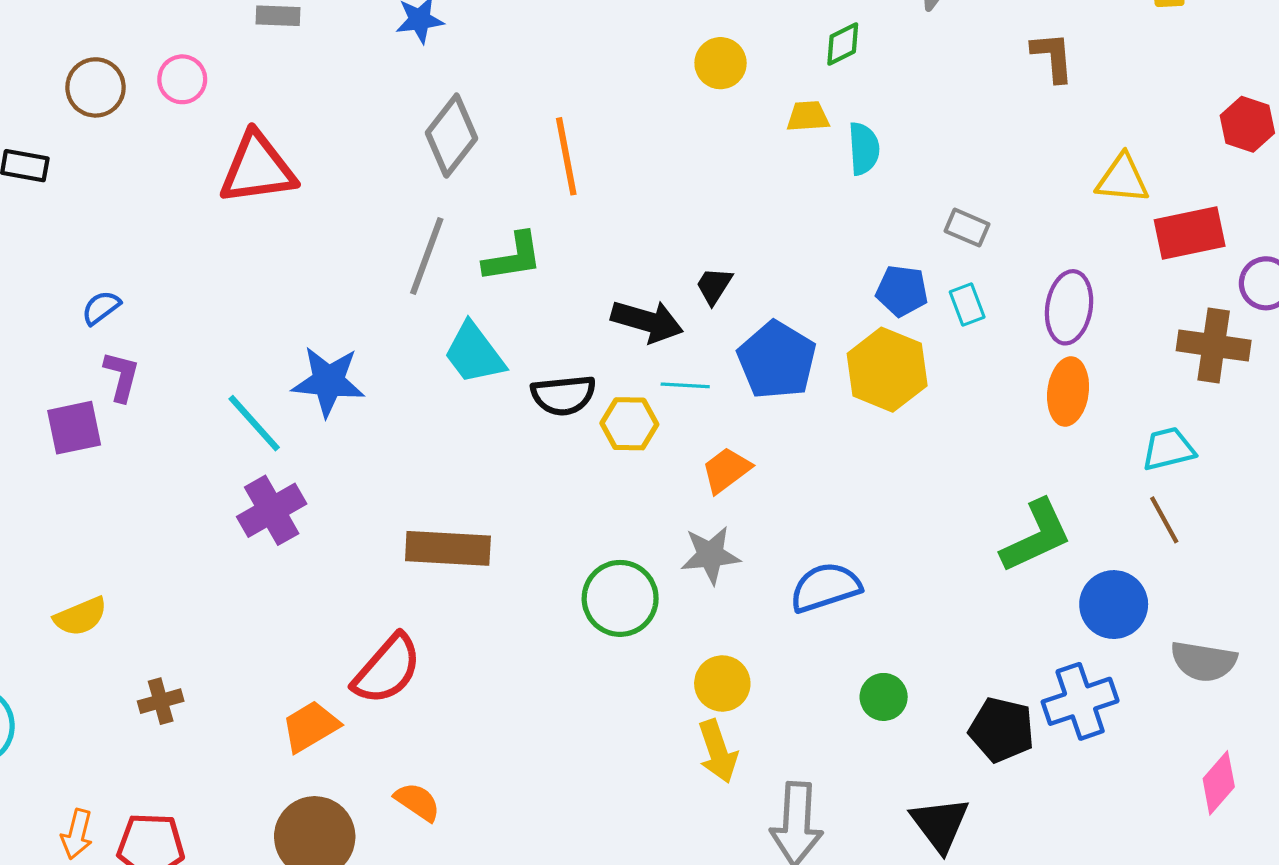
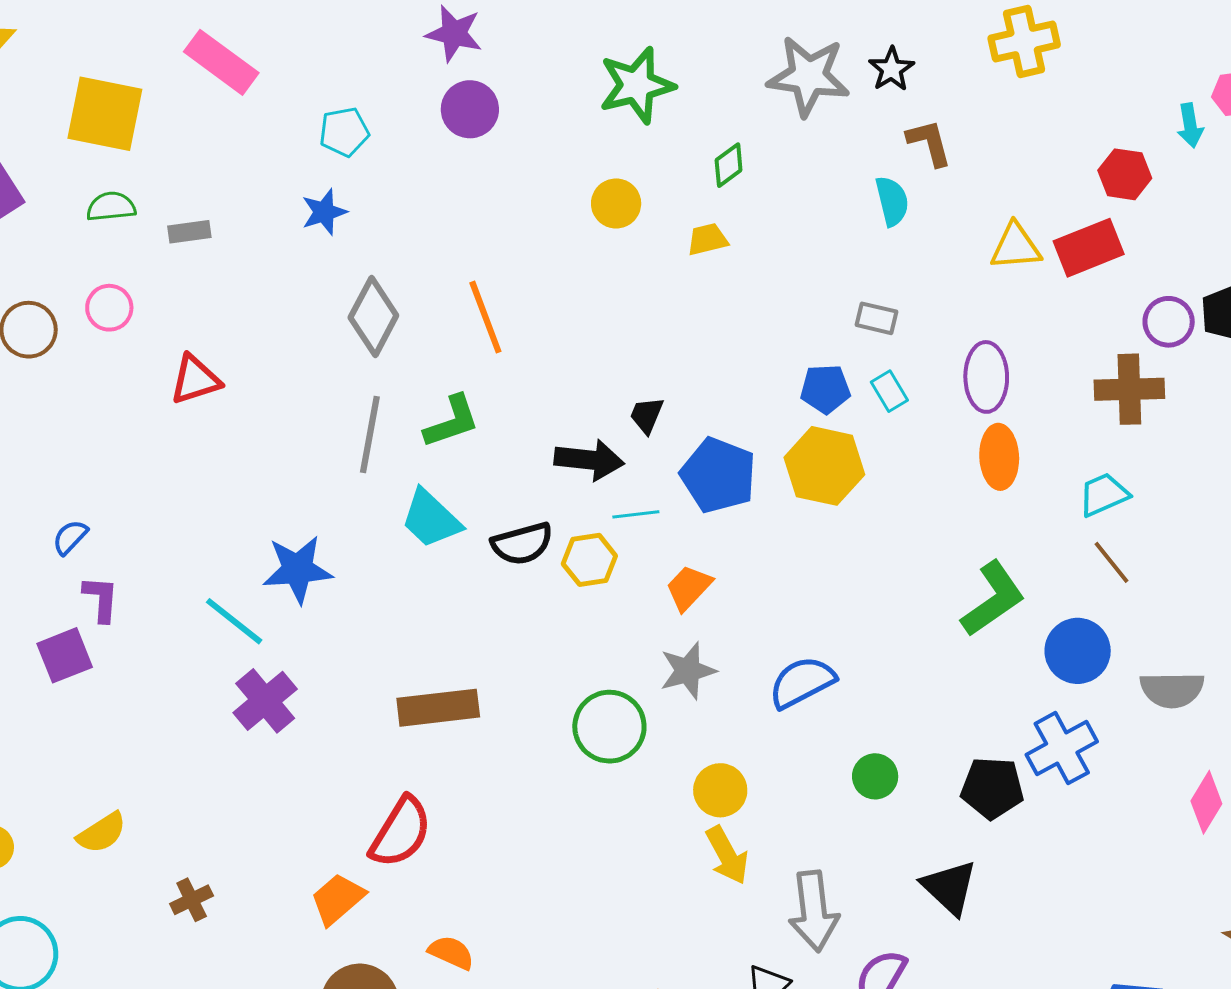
cyan semicircle: (864, 149) -> (892, 201), moved
red triangle: (257, 168) -> (195, 380), size x0.7
red rectangle: (1190, 233) -> (1089, 248), moved

